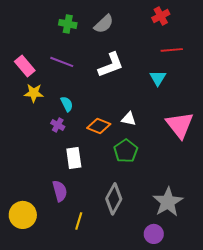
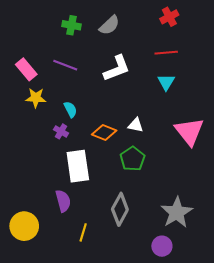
red line: (172, 50) -> (166, 53), moved
white rectangle: (74, 158) -> (78, 166), size x1.4

